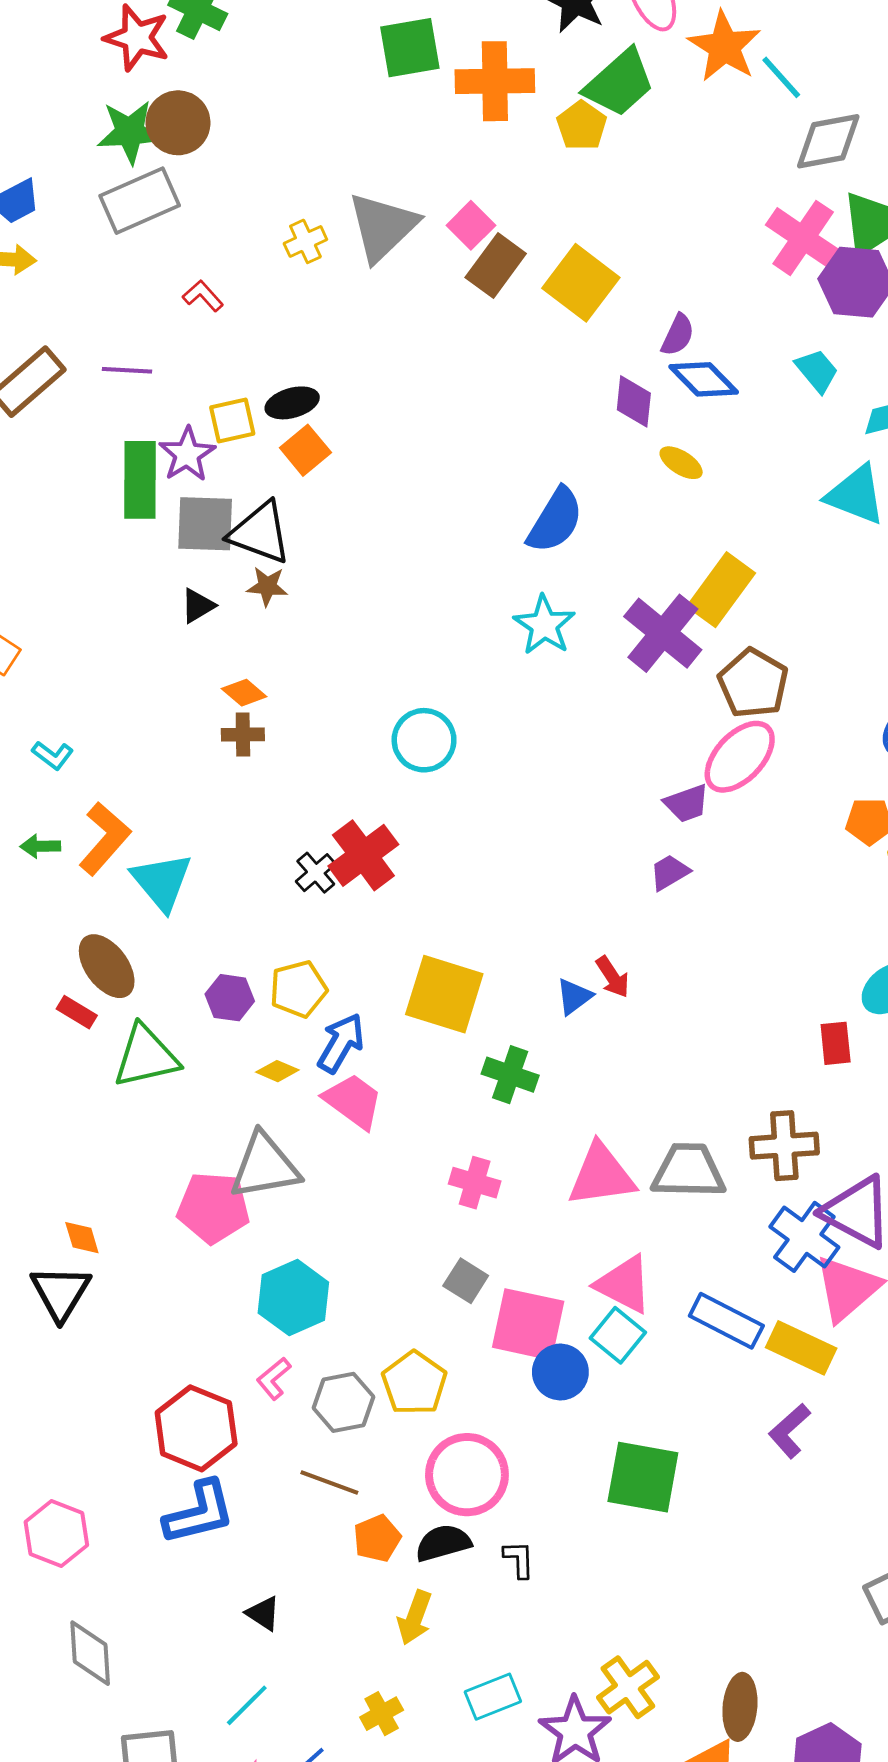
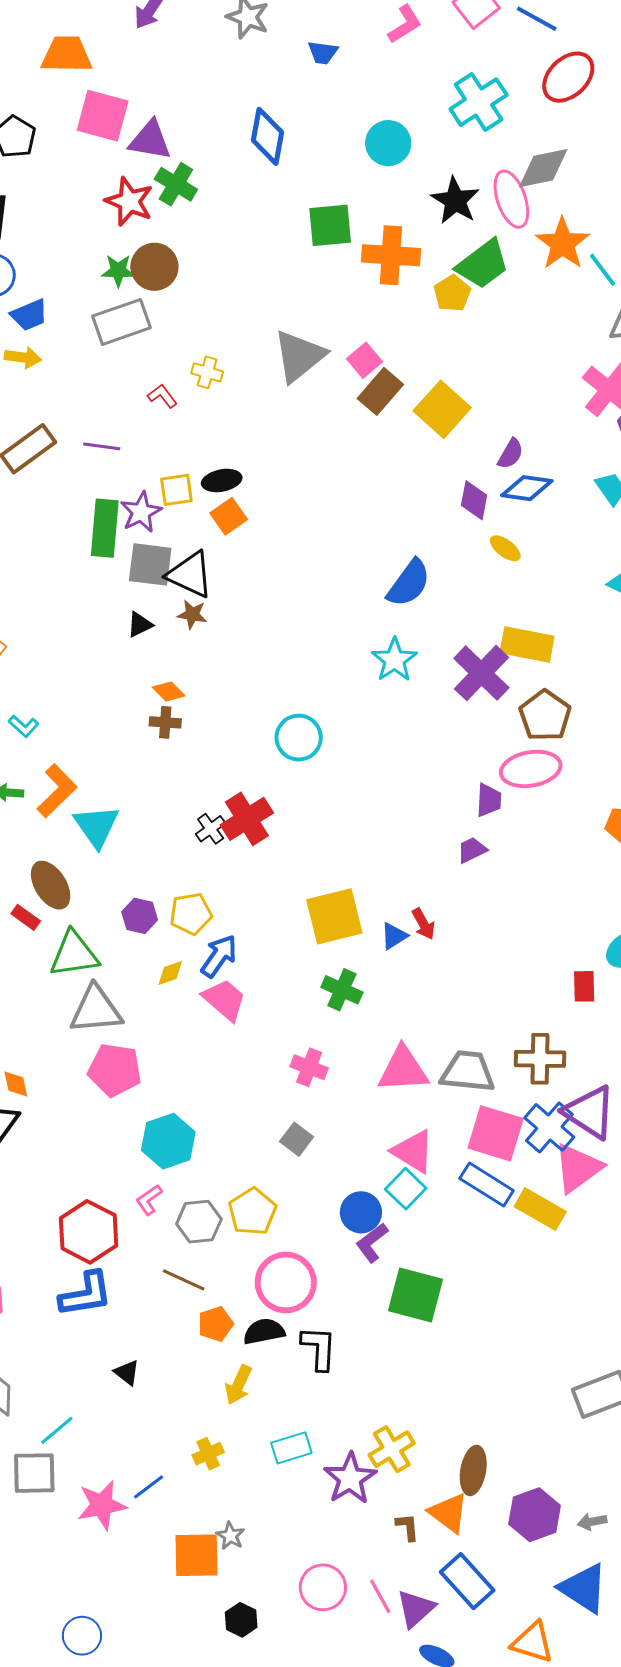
green star: (130, 132) -> (118, 271), size x0.7
yellow cross: (305, 241) -> (207, 372), moved, turned 36
blue diamond: (704, 379) -> (527, 488), turned -42
yellow rectangle: (721, 590) -> (527, 644), turned 60
pink ellipse: (740, 757) -> (531, 769), turned 32
purple trapezoid: (687, 803) -> (489, 800), turned -72
yellow square: (444, 994) -> (334, 916), moved, turned -36
yellow diamond: (277, 1071) -> (170, 973), turned -48
gray triangle: (265, 1166) -> (96, 1010), moved
pink square: (528, 1324) -> (496, 1133), moved
purple L-shape: (789, 1431) -> (372, 1243), moved
black L-shape: (519, 1559) -> (319, 1348), size x1.6
cyan line: (247, 1705) -> (57, 1430), moved

